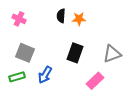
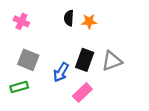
gray triangle: (112, 54) -> (112, 61), moved
blue arrow: (45, 75) -> (61, 72), moved
pink rectangle: (95, 81) -> (82, 93), moved

